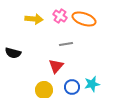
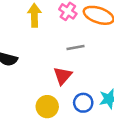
yellow arrow: (34, 19) -> (34, 15), turned -96

